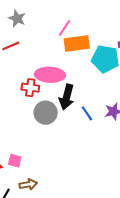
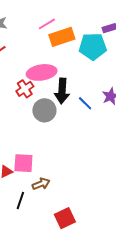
pink line: (64, 28) -> (47, 24), turned 36
red cross: (30, 88) -> (25, 89), turned -30
pink square: (15, 161) -> (23, 163), size x1.5

